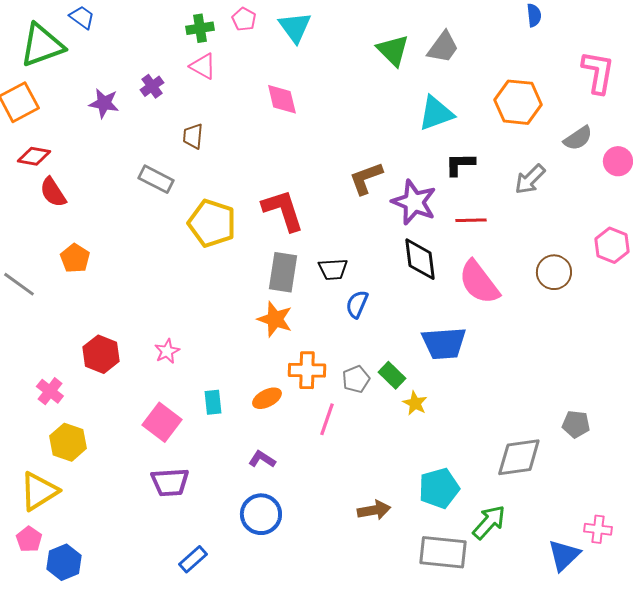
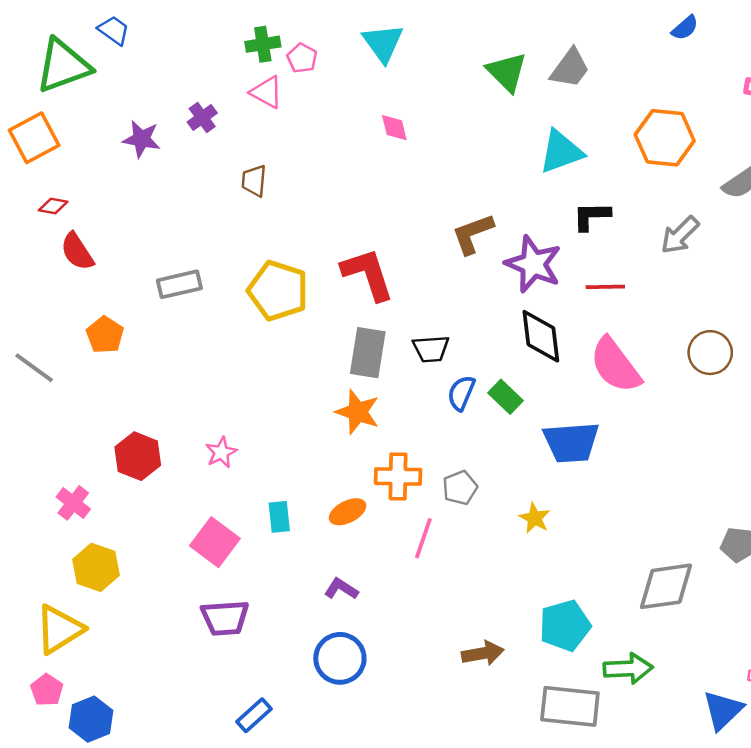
blue semicircle: (534, 15) -> (685, 28), turned 55
pink pentagon: (244, 19) -> (302, 58), moved
pink diamond: (282, 99) -> (394, 128), moved, size x0.7
red diamond: (34, 156) -> (53, 206), size x0.7
gray rectangle: (156, 179) -> (179, 284), moved, turned -40
green rectangle: (392, 375) -> (505, 397), moved
green arrow: (489, 522) -> (628, 668), turned 45

